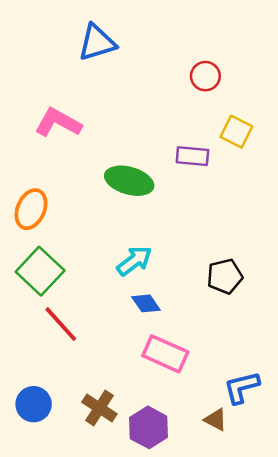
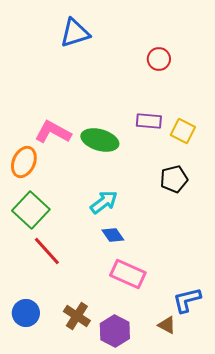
pink L-shape: (58, 123) -> (53, 132), moved
yellow square: (236, 132) -> (183, 131), moved
black pentagon: (225, 276) -> (174, 179), moved

